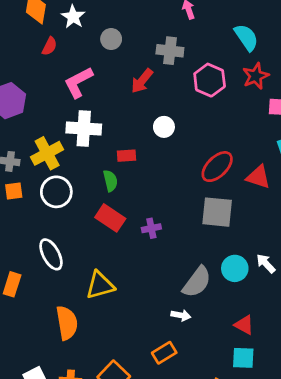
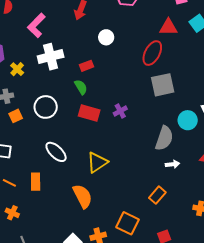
yellow cross: (47, 153) -> (17, 69), moved, size x0.6
red triangle: (258, 177) -> (168, 27), moved
white arrow: (181, 315) -> (173, 164), moved

